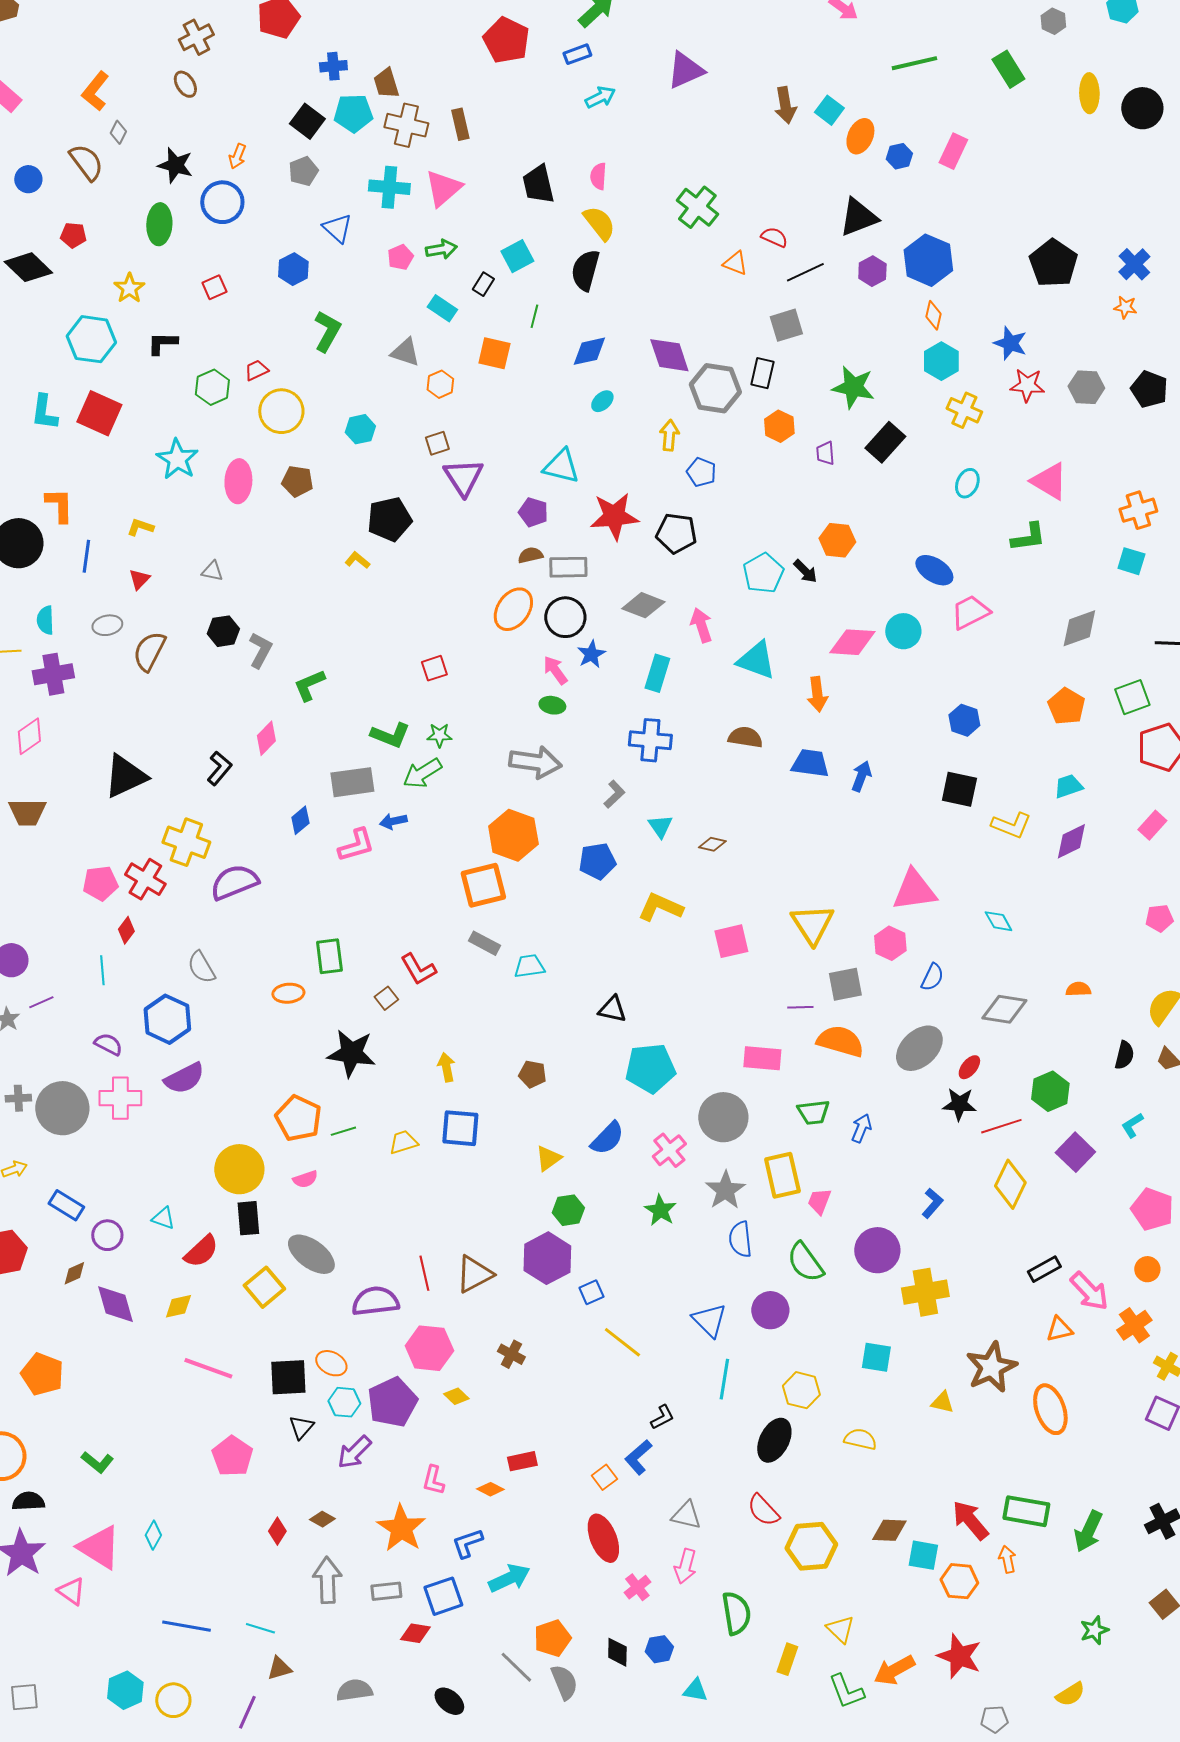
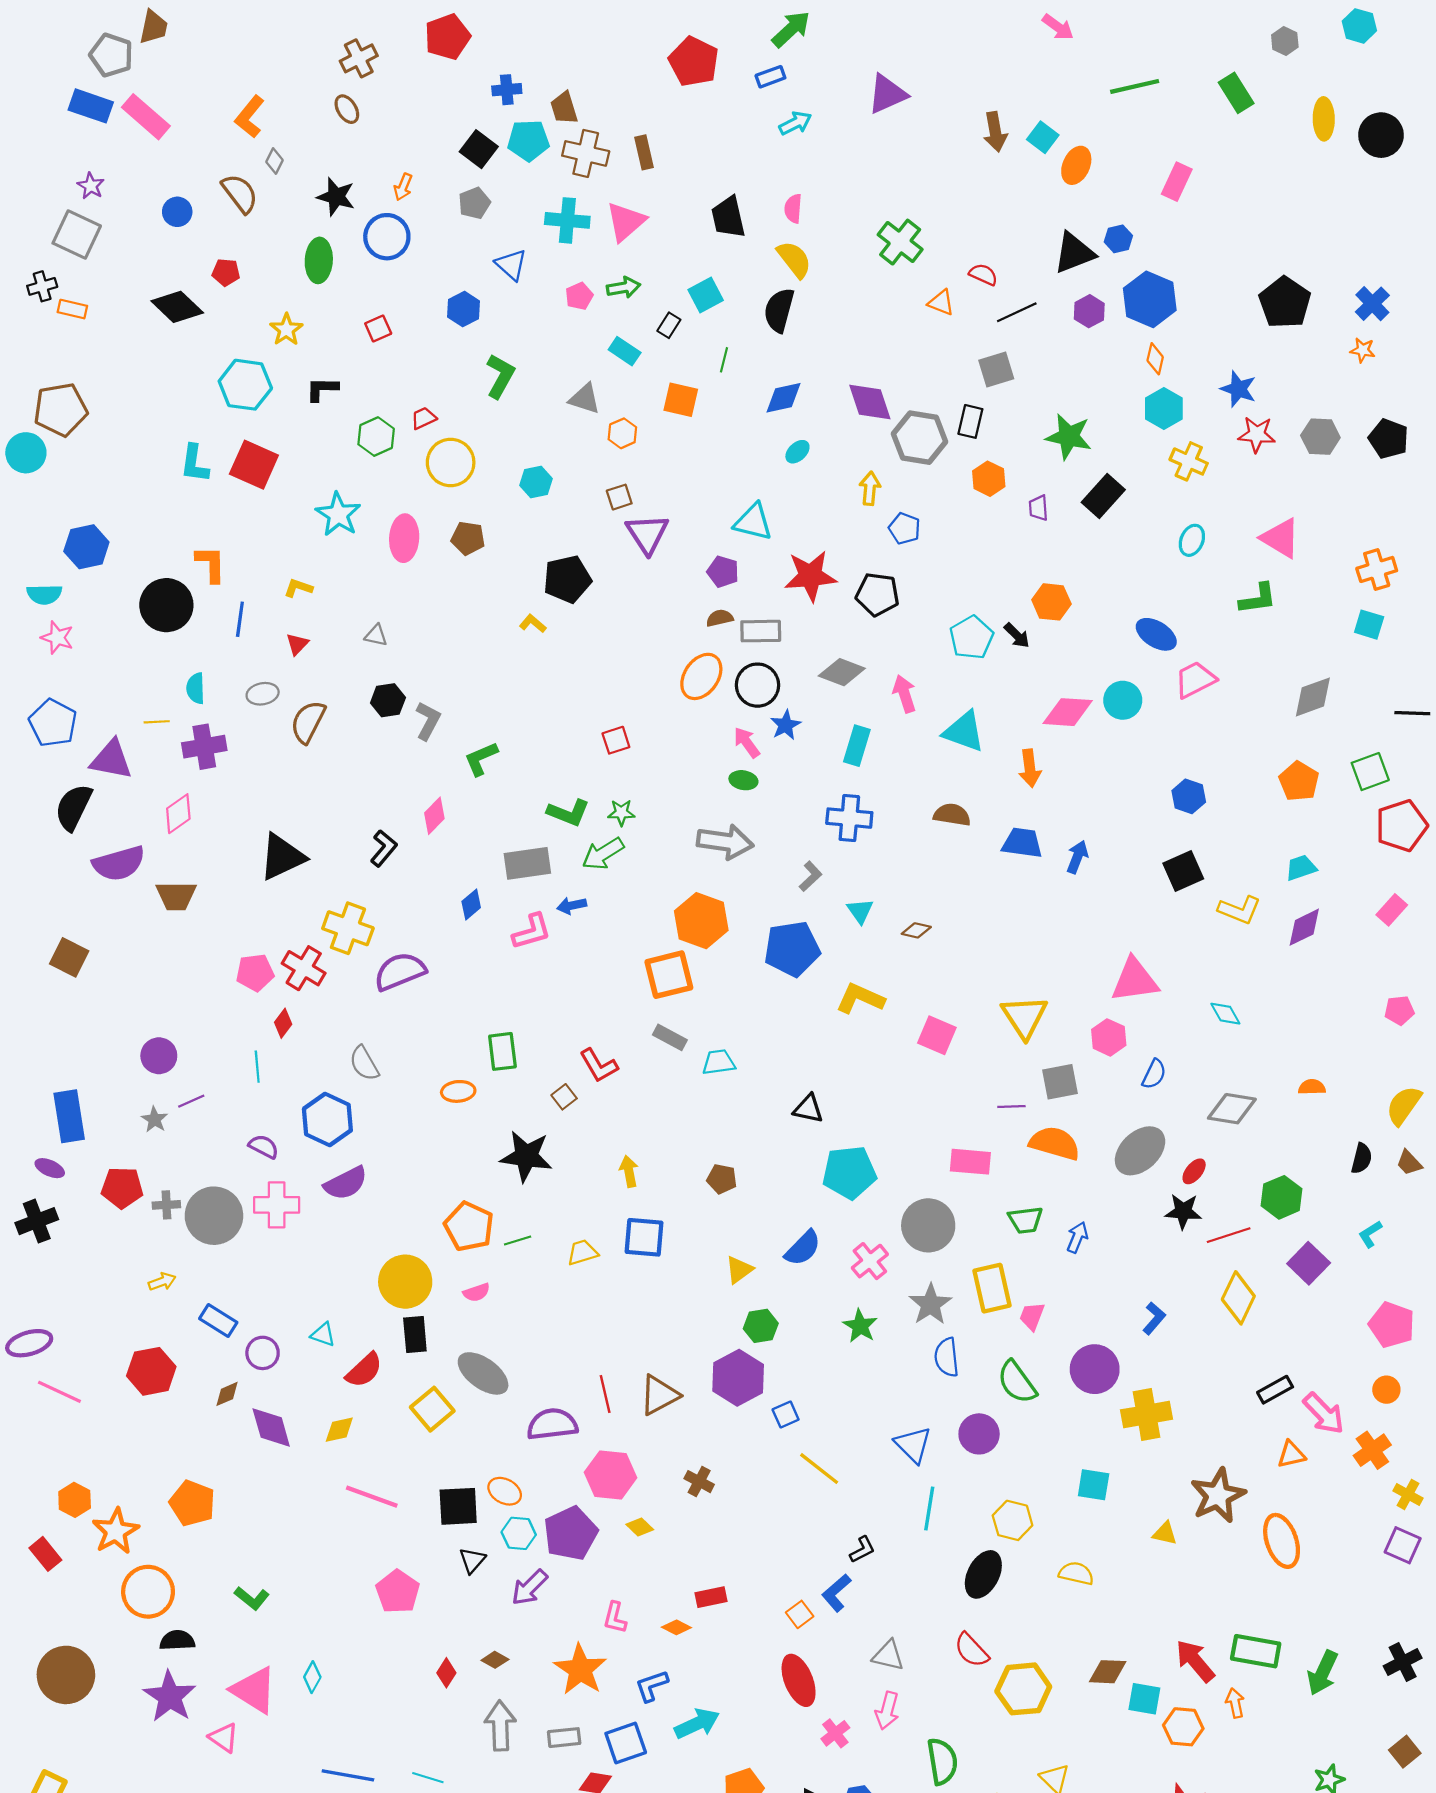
blue hexagon: (899, 156) -> (1118, 239), moved
black square: (959, 789) -> (1183, 871), turned -36
blue pentagon: (597, 861) -> (792, 949), size x1.4
pink square: (731, 941) -> (937, 1035), turned 36

